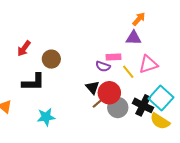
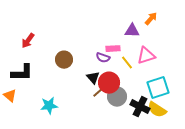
orange arrow: (139, 19) -> (151, 19), moved
brown circle: (51, 59) -> (64, 60), moved
black L-shape: (33, 82) -> (22, 73), moved
cyan square: (161, 98) -> (158, 88), turned 30
black cross: (143, 105) -> (140, 107), moved

